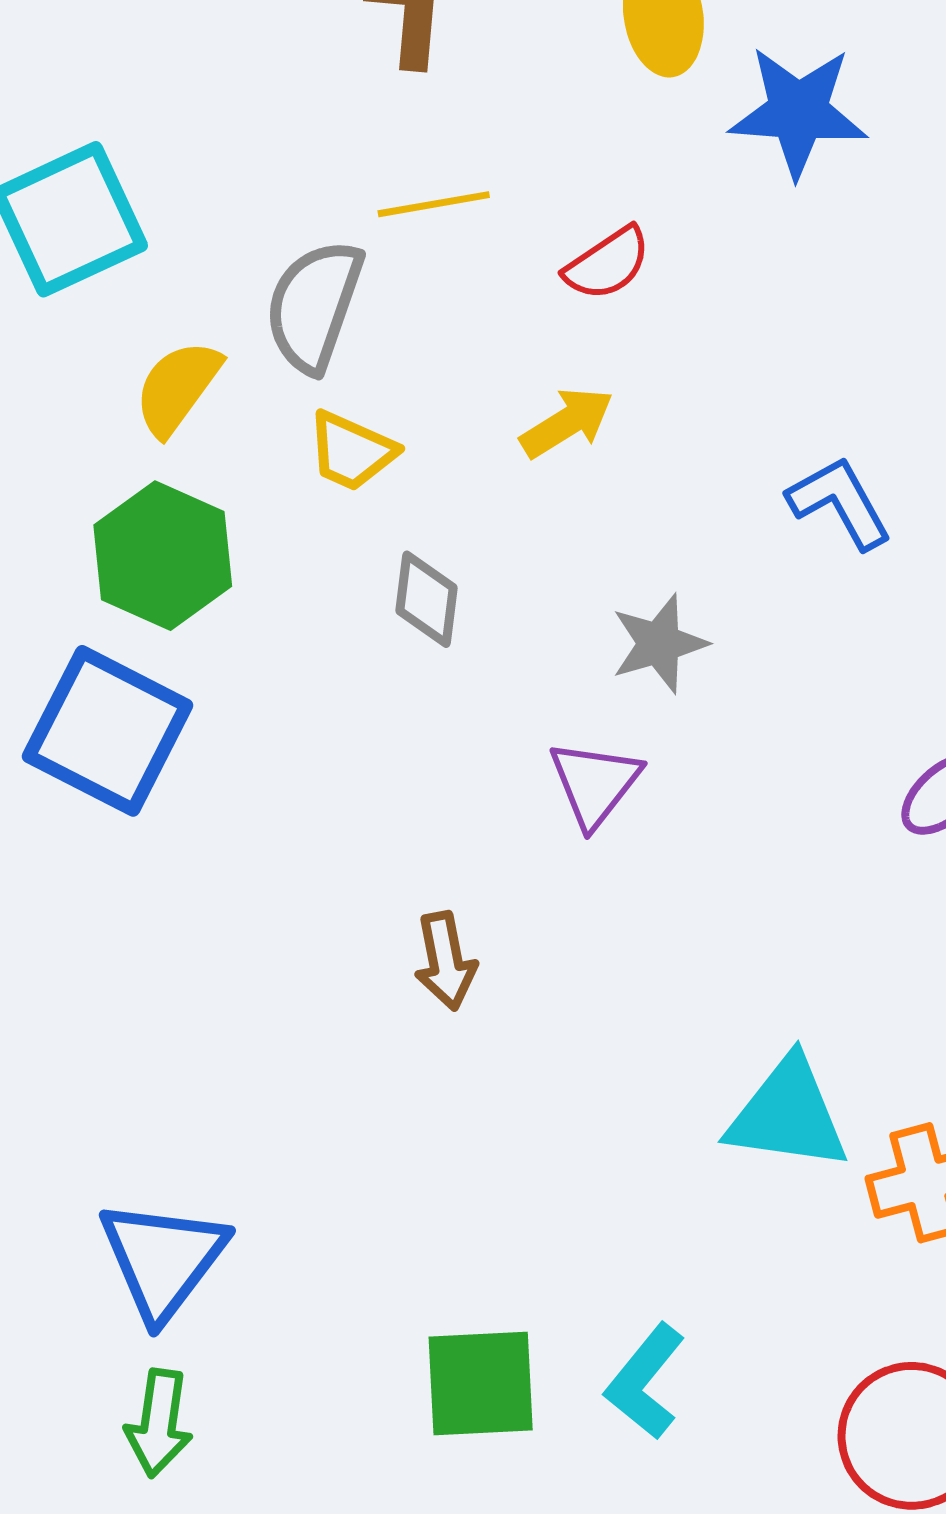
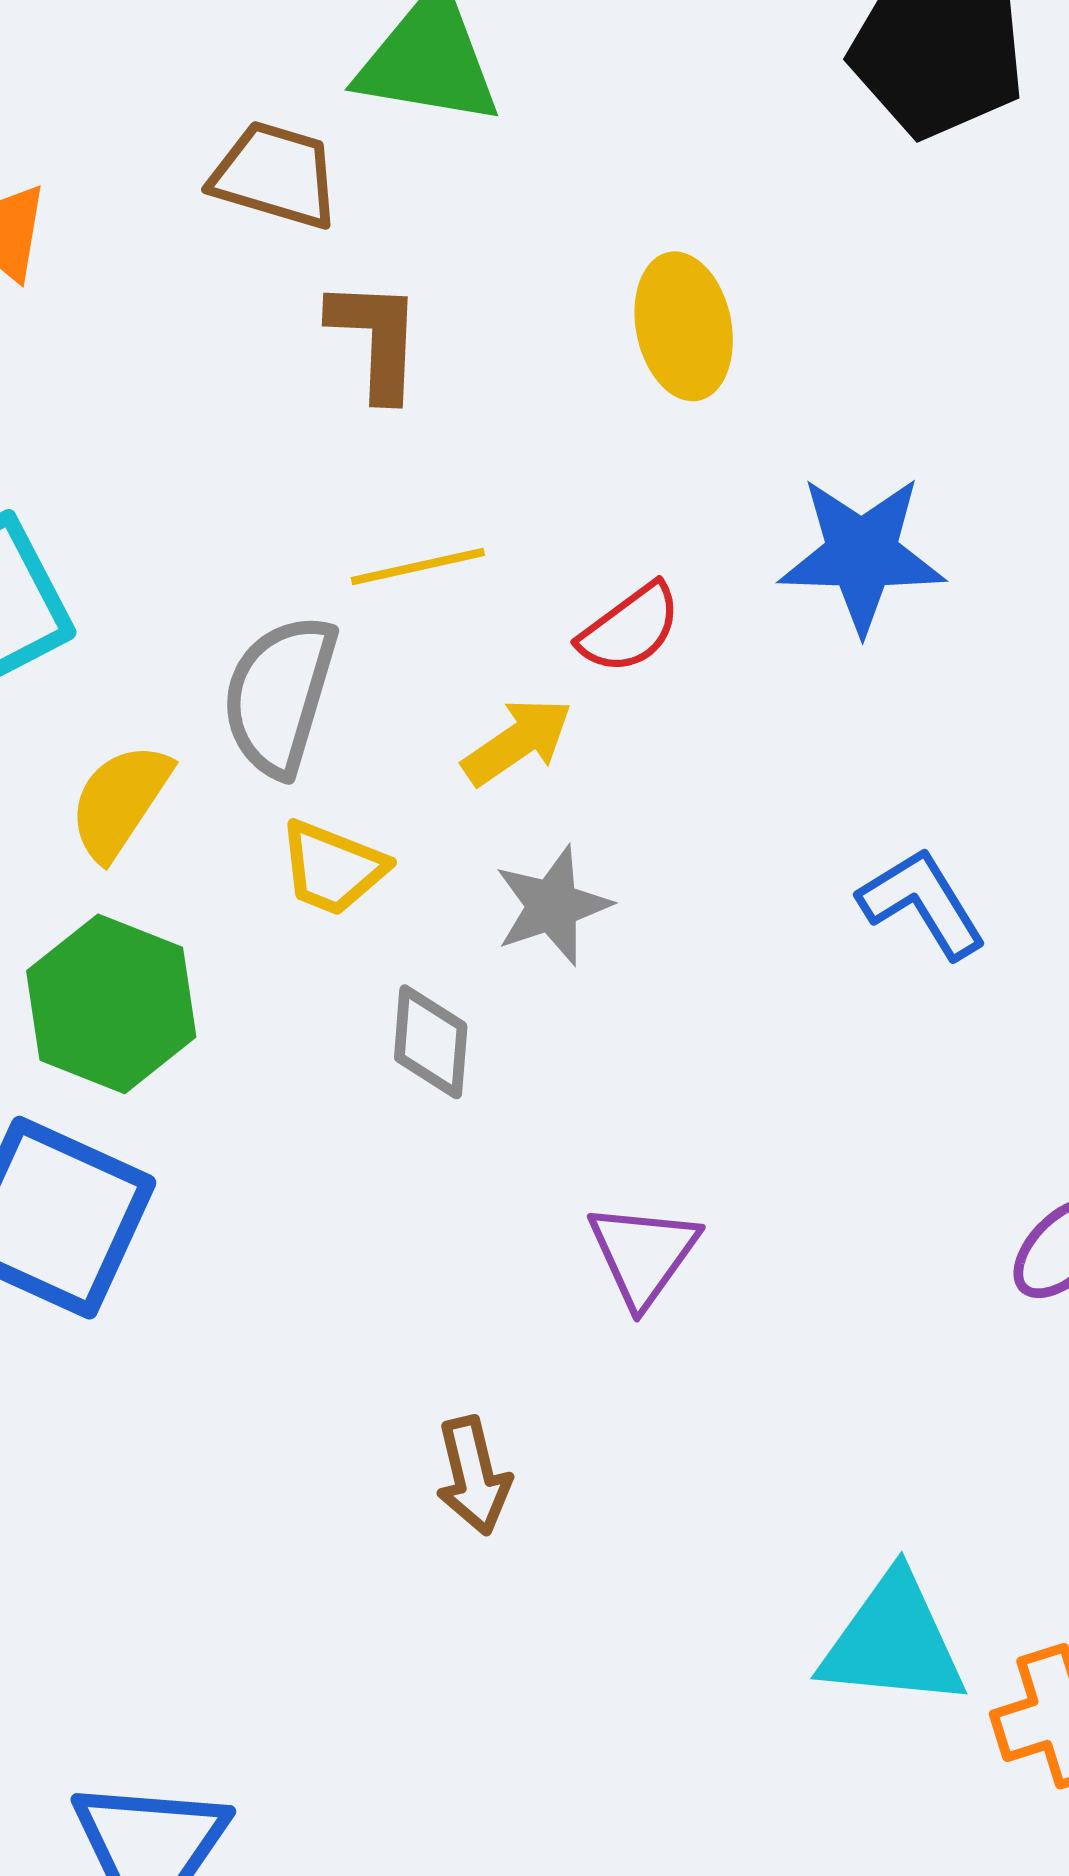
blue star: (798, 112) -> (862, 554), moved
yellow arrow: (567, 423) -> (517, 742), moved
gray star: (659, 644) -> (552, 906), moved

